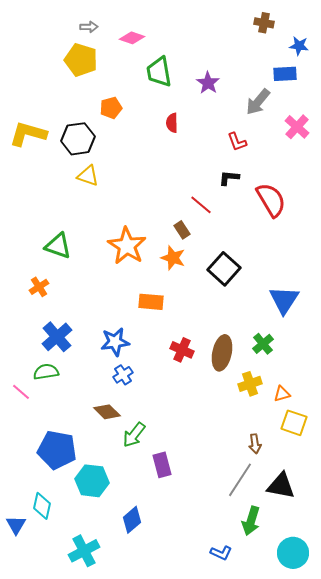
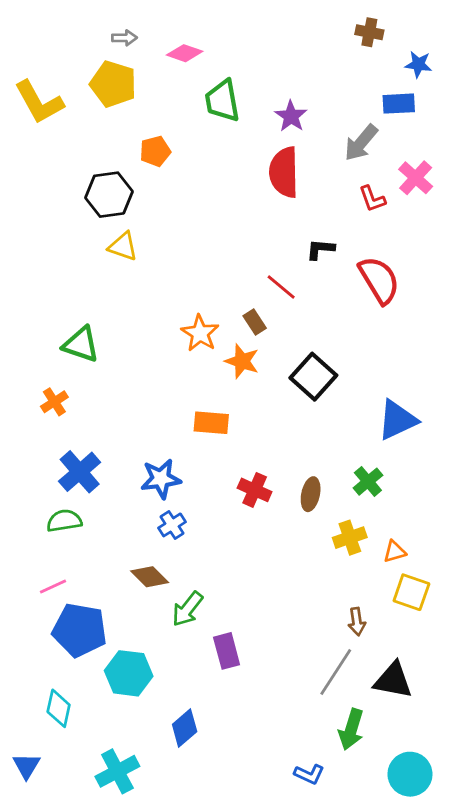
red semicircle: (172, 123) -> (284, 172), moved, size x1.8
yellow L-shape: (28, 134) -> (39, 102), moved, turned -135
red L-shape: (237, 142) -> (372, 199), moved
orange star: (127, 246) -> (200, 333), moved, size x0.7
blue triangle: (284, 300) -> (397, 420), turned 32
brown ellipse: (222, 353) -> (311, 494), size x0.7
pink line: (21, 392) -> (53, 587), moved, turned -66
blue triangle: (16, 525) -> (26, 766), moved

